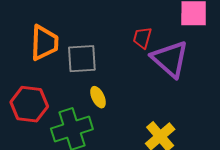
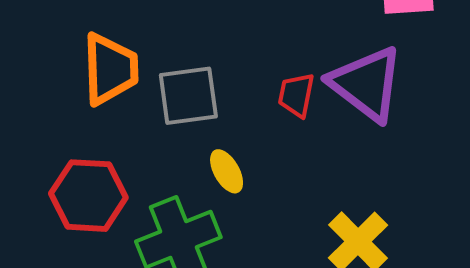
red trapezoid: (142, 38) -> (296, 95), moved

